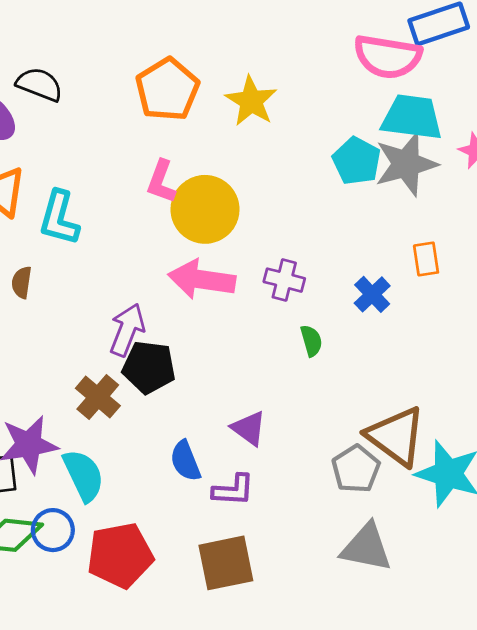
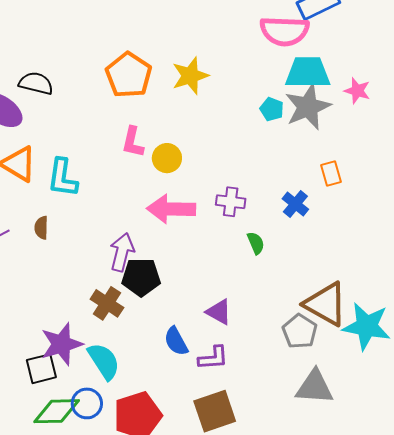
yellow star: (251, 101) -> (190, 76), turned 30
cyan pentagon: (357, 161) -> (272, 109), size x0.7
yellow circle: (205, 209) -> (167, 158), size x0.6

